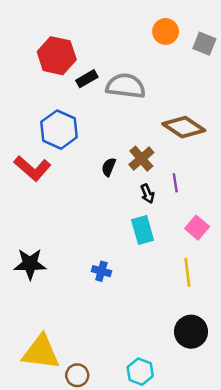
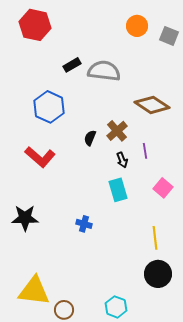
red hexagon: (57, 56) -> (35, 25), moved
red L-shape: (32, 168) -> (40, 157), moved
yellow line: (187, 272) -> (155, 238), moved

